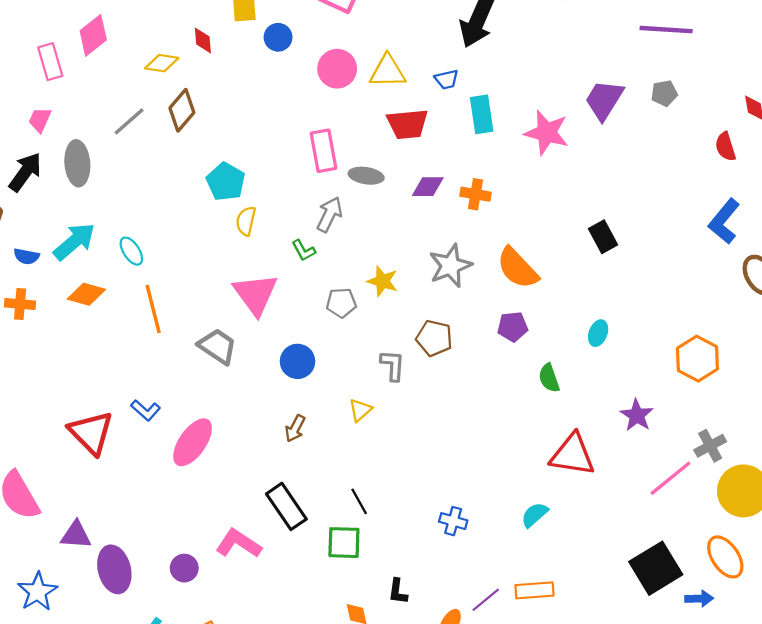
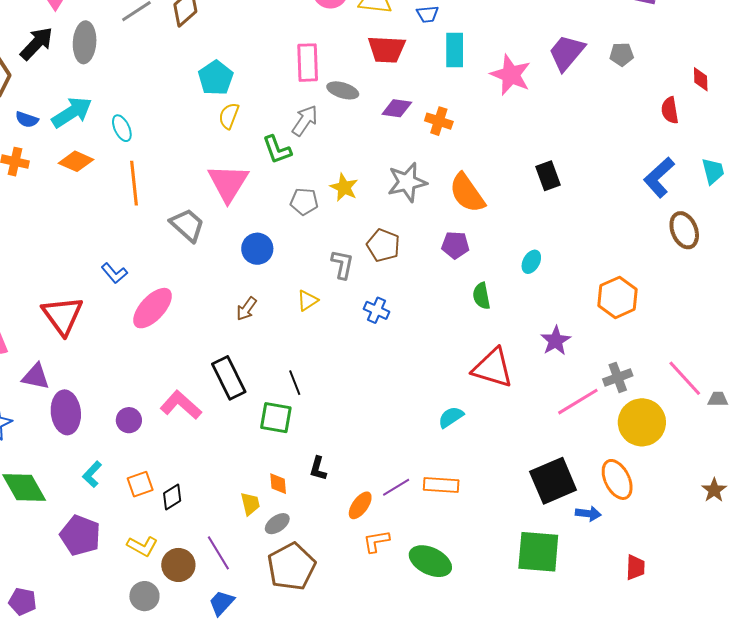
green L-shape: (304, 250) -> (277, 150), size x1.4
red triangle: (91, 433) -> (63, 315), moved
blue cross: (453, 521) -> (376, 310), moved

